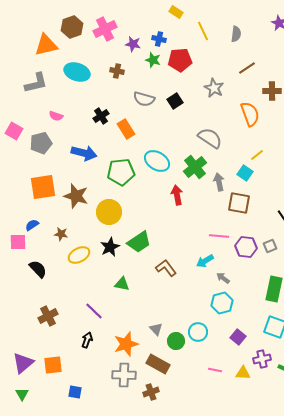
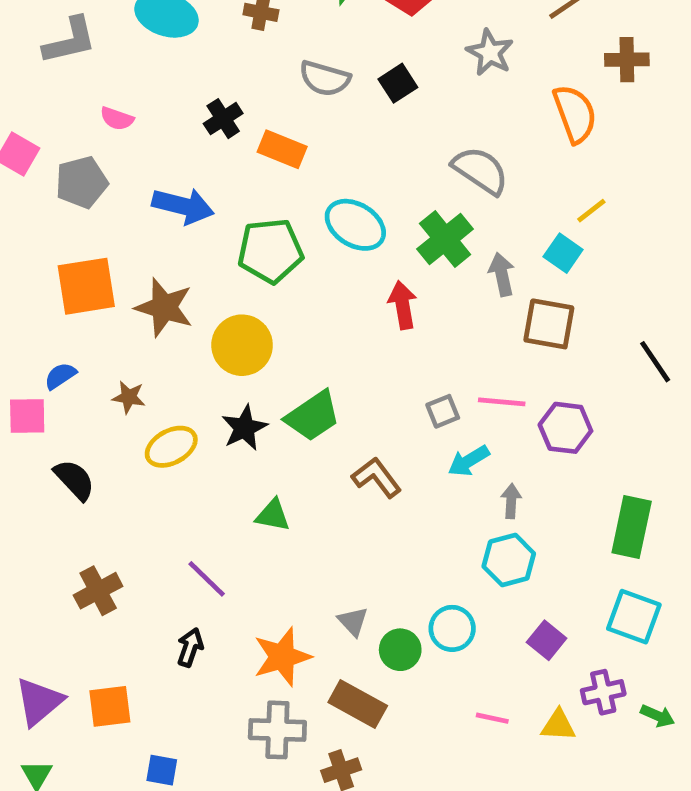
orange rectangle: (126, 129) -> (282, 149), turned -36
gray square: (270, 246) -> (443, 411), moved
gray arrow: (223, 278) -> (511, 501), turned 56

